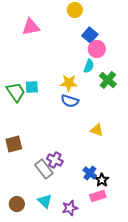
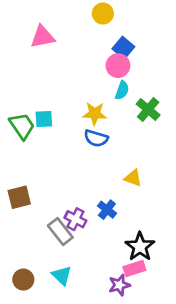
pink circle: (97, 49) -> (118, 66), moved
blue cross: (90, 173) -> (107, 210), moved
black star: (102, 180) -> (140, 247), size x1.5
purple star: (70, 208) -> (119, 285), moved

